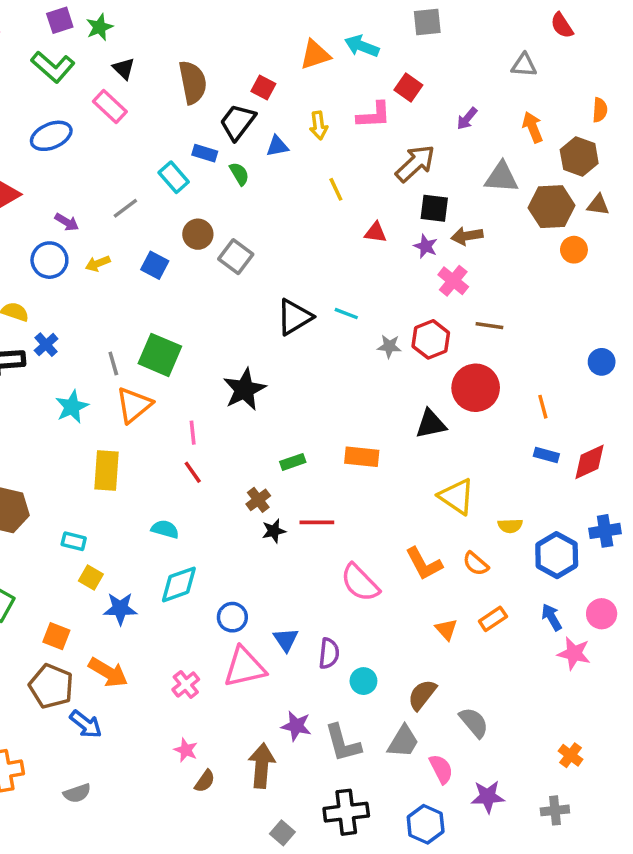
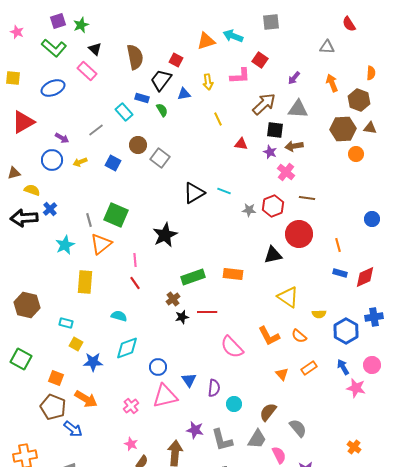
gray triangle: (502, 177) -> (298, 109), moved
green rectangle: (293, 462) -> (193, 277), size x1.6

